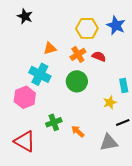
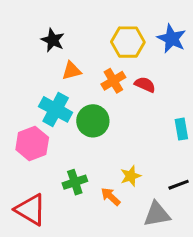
black star: (25, 16) -> (53, 40), moved
green circle: (77, 81) -> (93, 121), moved
yellow star: (110, 102) -> (131, 176), moved

